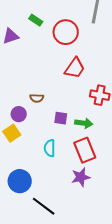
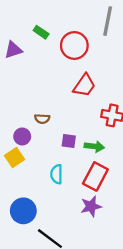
red rectangle: (85, 150) -> (95, 176), turned 50

